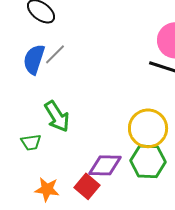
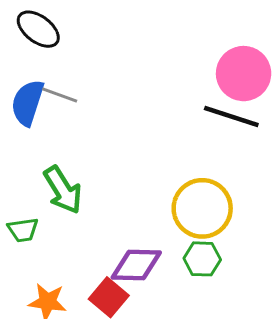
gray line: (55, 54) -> (60, 95), turned 65
green hexagon: (148, 161) -> (202, 259), size x0.7

